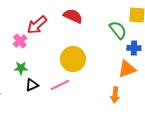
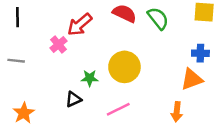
green semicircle: (118, 30) -> (158, 18), moved
green star: (21, 68) -> (90, 78), moved
pink line: (60, 85) -> (118, 109), moved

